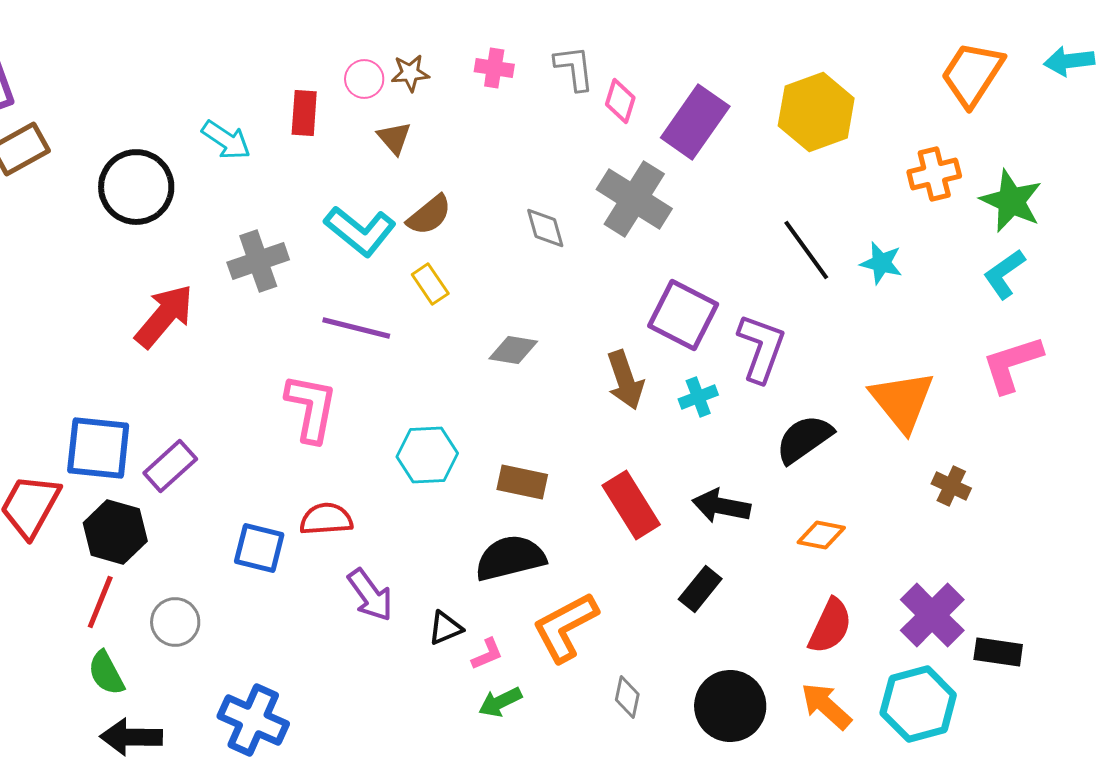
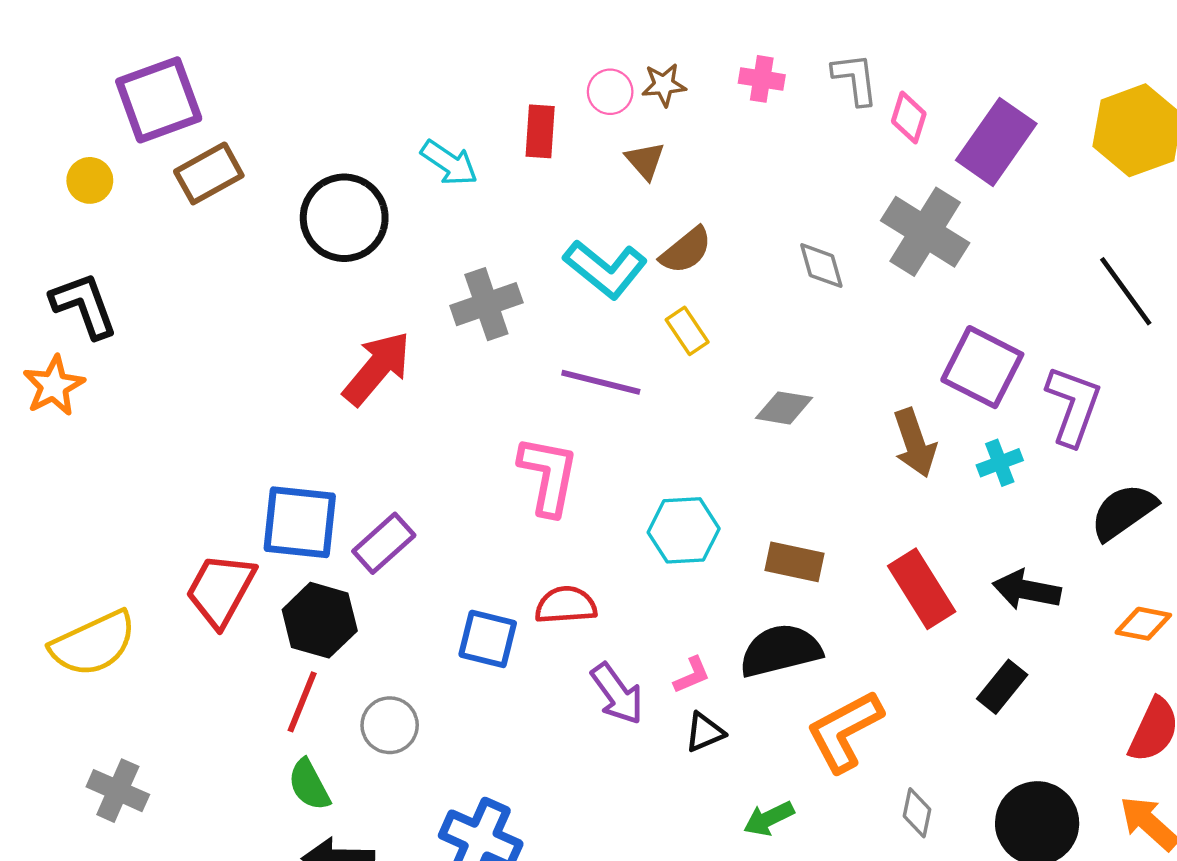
pink L-shape: (487, 654) -> (692, 675), moved

